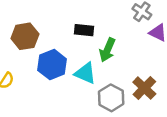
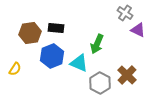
black rectangle: (84, 30) -> (56, 28), moved

